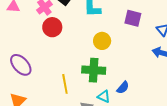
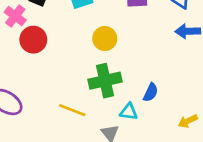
yellow line: (65, 84) -> (72, 110), turned -42

